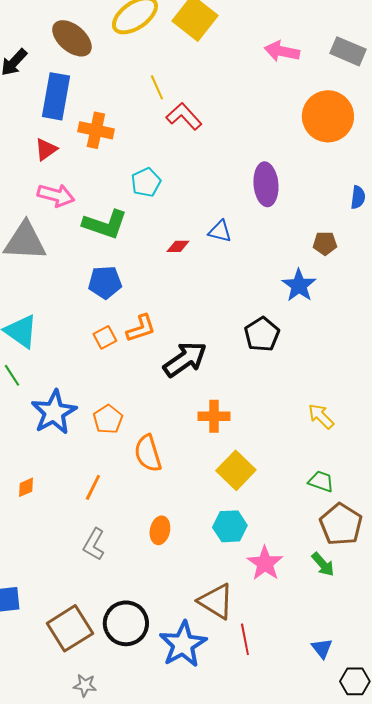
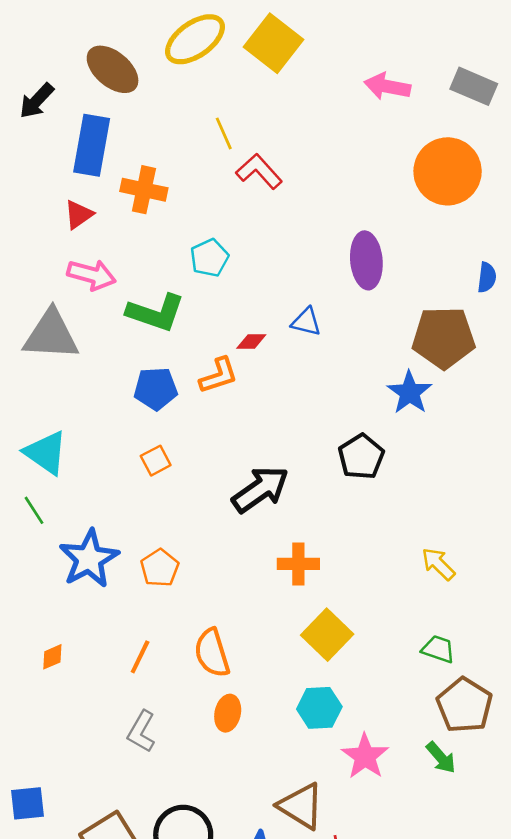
brown pentagon: (325, 243) -> (444, 338), size x2.0
orange L-shape: (141, 328) -> (219, 376), moved
orange semicircle: (148, 453) -> (212, 653), moved

